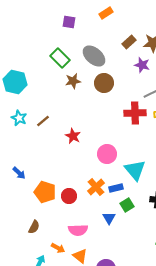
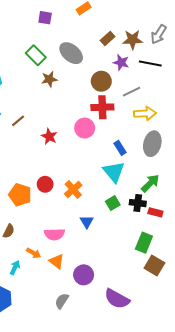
brown circle: (104, 83) -> (101, 81), moved
red cross: (135, 113) -> (102, 107), moved
pink circle: (107, 154) -> (85, 128), moved
blue rectangle: (116, 188) -> (120, 148), moved, turned 72
red circle: (69, 196) -> (45, 184), moved
green square: (127, 205) -> (113, 203), moved

